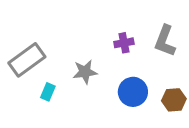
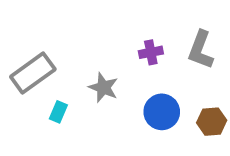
gray star: (85, 72) -> (103, 88), turned 30

